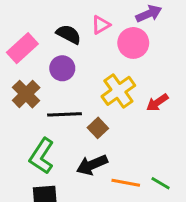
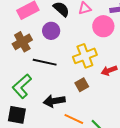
brown square: (98, 128) -> (82, 85), moved

